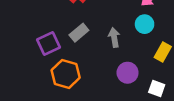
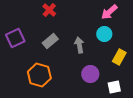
purple square: (49, 44) -> (15, 38), moved
white square: (157, 88) -> (114, 87), turned -32

